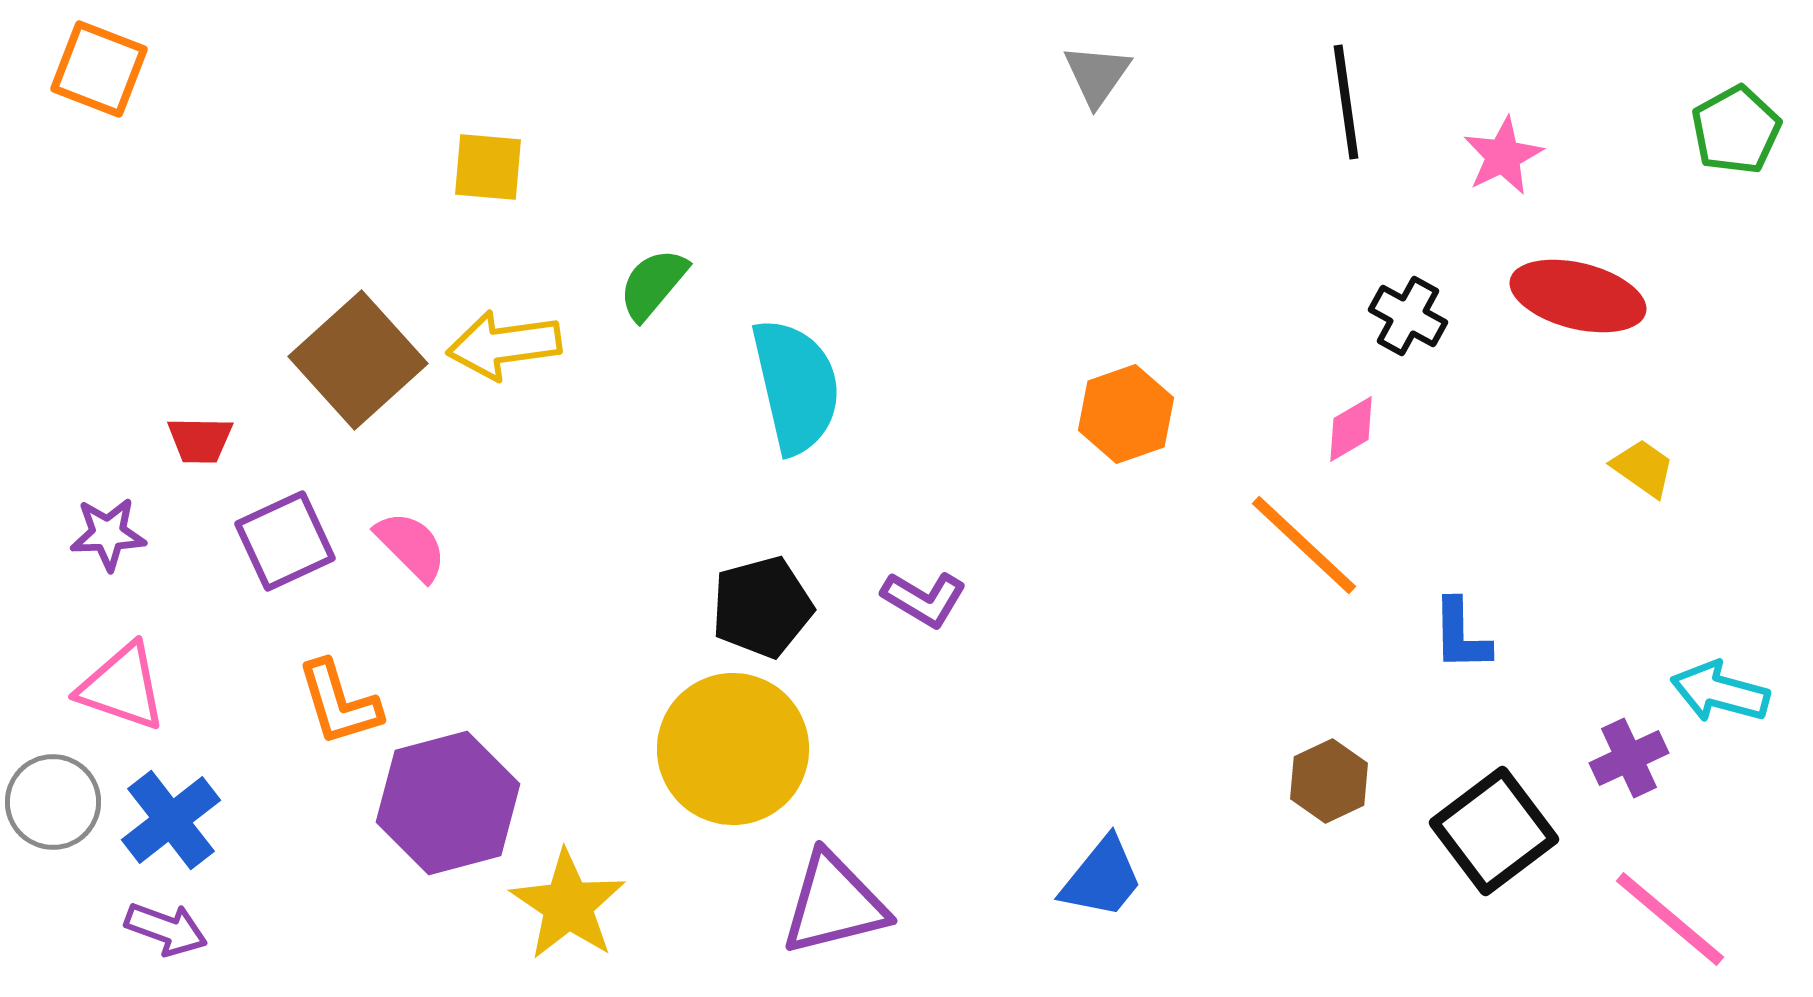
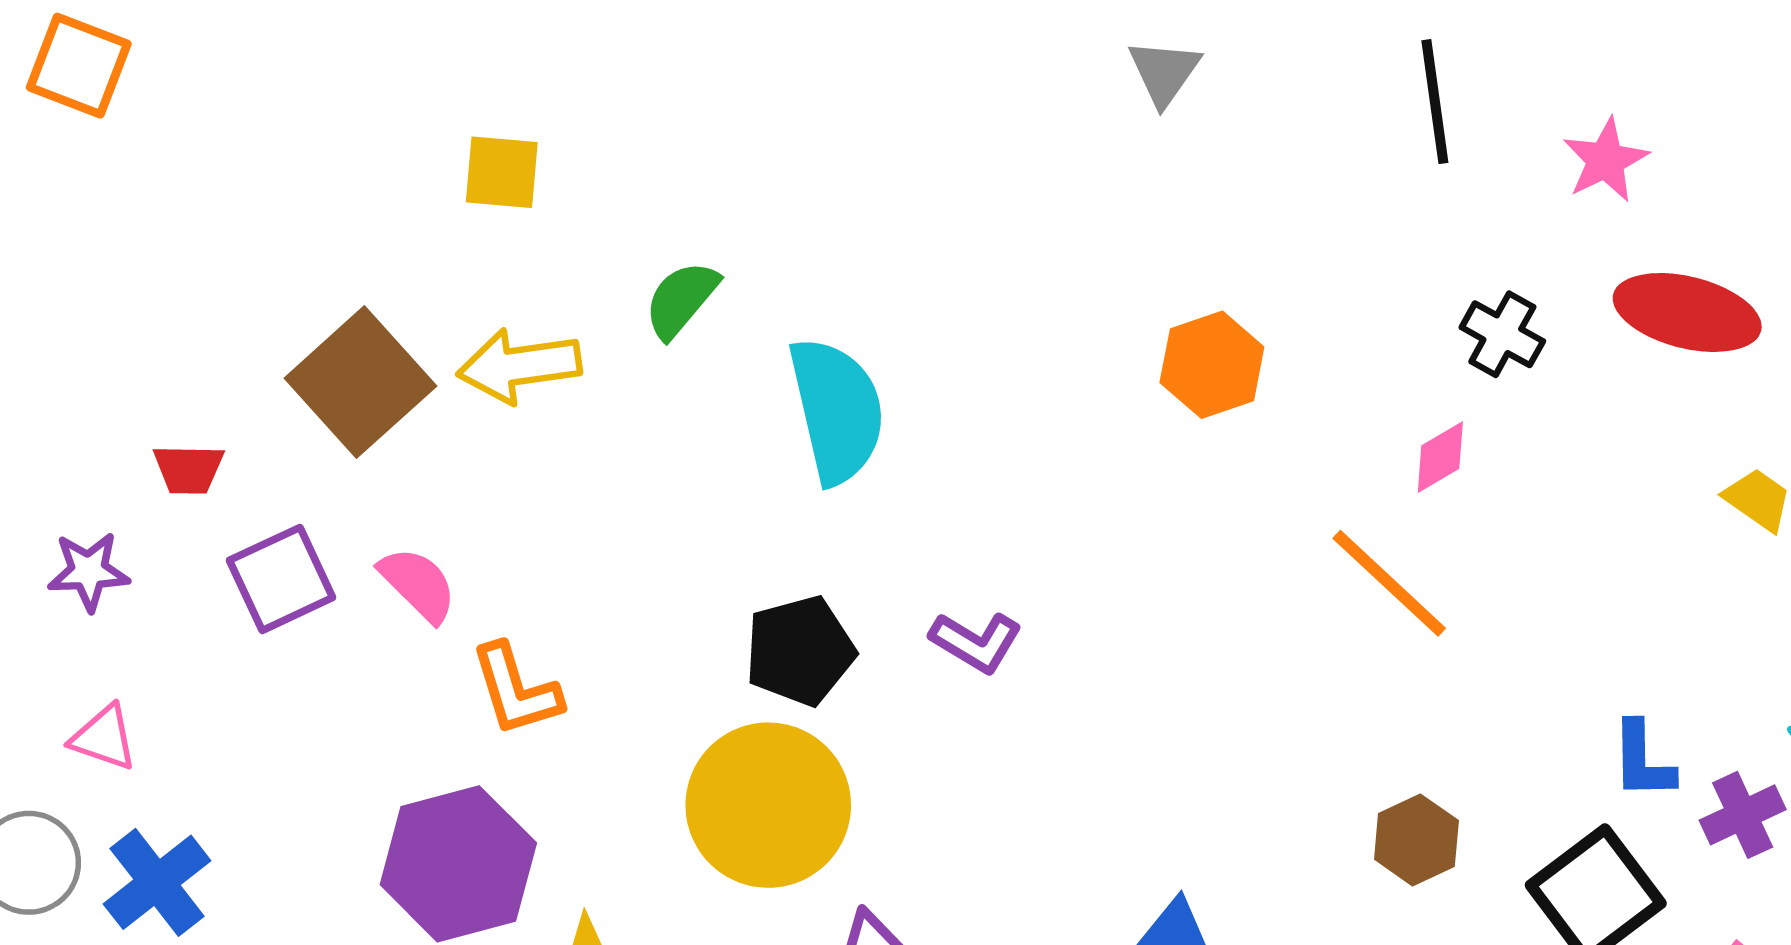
orange hexagon: (1126, 414) -> (1212, 365), moved
blue L-shape: (1461, 635) -> (1643, 761), moved
pink triangle: (122, 687) -> (104, 738), size x0.7
orange L-shape: (339, 703) -> (516, 690), moved

